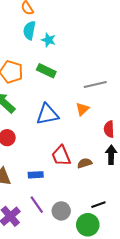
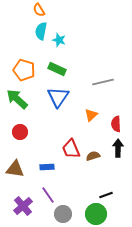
orange triangle: (82, 109) -> (91, 115), moved
blue triangle: (47, 114) -> (58, 97), moved, turned -45
gray circle: (61, 211) -> (63, 214), moved

